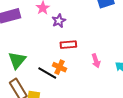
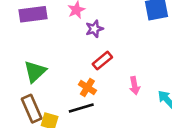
red rectangle: (68, 45) -> (102, 61), turned -42
black line: (47, 73) -> (81, 108), moved, turned -54

